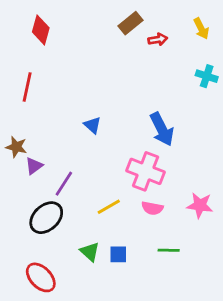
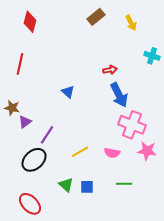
yellow arrow: (201, 29) -> (131, 23), moved
red arrow: (158, 39) -> (110, 70), moved
pink cross: (146, 171) -> (132, 125), moved

